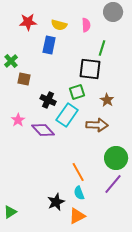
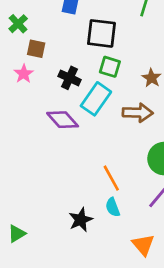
black square: (90, 69) -> (101, 33), moved
green square: (77, 92) -> (110, 67), turned 35
pink star: (18, 120) -> (24, 74), moved
orange triangle: (77, 216) -> (143, 245), moved, turned -42

